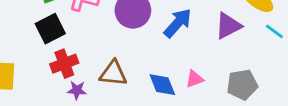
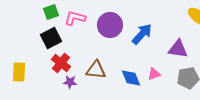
purple triangle: (228, 26) -> (178, 49), moved, turned 35
red cross: (64, 64) -> (61, 63), turned -30

